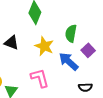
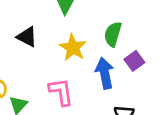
blue arrow: (69, 61) -> (105, 73), turned 30

